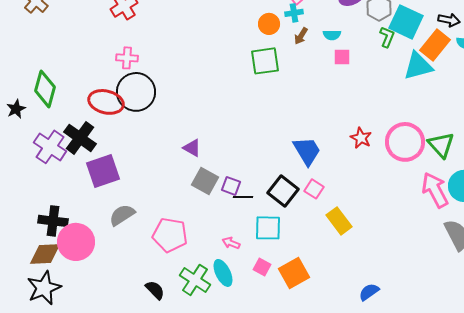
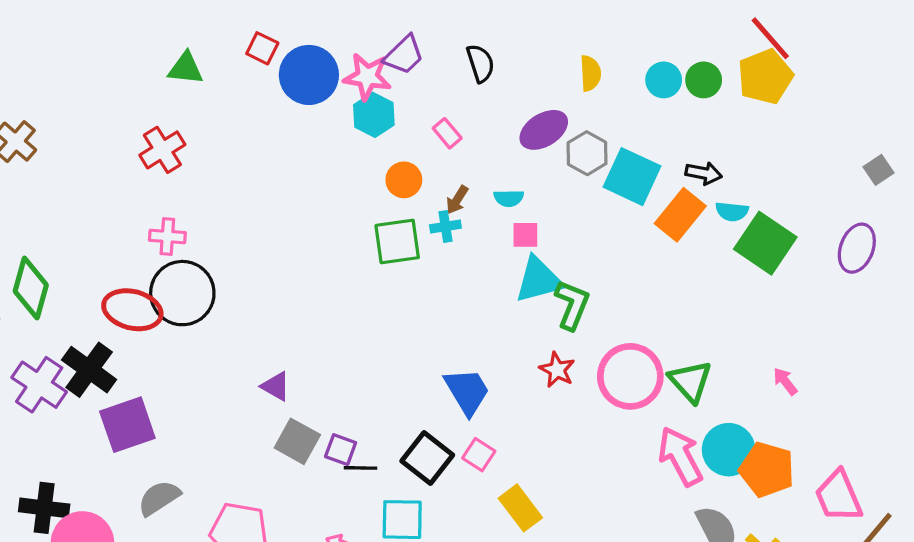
cyan cross: (294, 13) -> (445, 226), moved
green L-shape: (387, 37) -> (572, 305), moved, size x1.4
cyan triangle: (418, 66) -> (539, 280), moved

